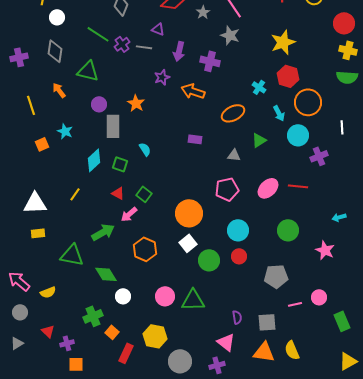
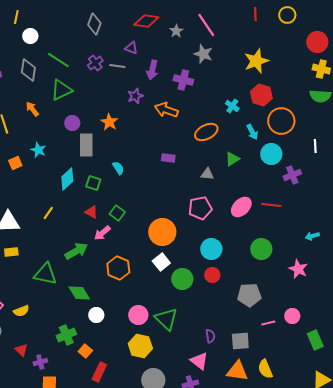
green line: (98, 34) -> (58, 60), moved
green triangle: (88, 71) -> (61, 90), turned -40
green triangle: (193, 300) -> (166, 319), turned 45
yellow hexagon: (155, 336) -> (140, 346), moved

